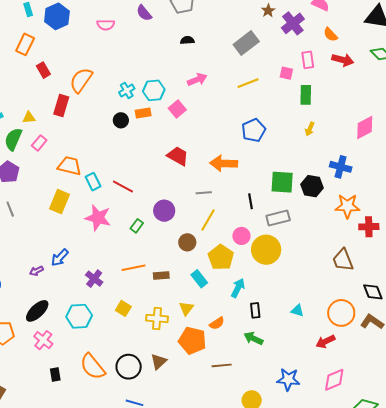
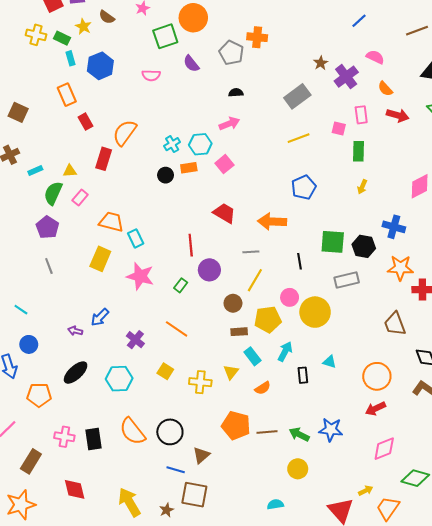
orange rectangle: (25, 44) -> (67, 95), turned -50
pink arrow: (197, 80) -> (229, 124), moved
red line: (123, 186) -> (191, 245), moved, turned 55
gray rectangle: (278, 218) -> (347, 280), moved
yellow pentagon: (221, 257) -> (268, 319), turned 30
orange line: (133, 268) -> (177, 329), turned 45
purple arrow: (36, 271) -> (75, 331), turned 40
brown rectangle: (161, 276) -> (239, 332), moved
cyan rectangle: (199, 279) -> (253, 356), moved
cyan triangle: (297, 311) -> (330, 362), moved
orange circle: (341, 313) -> (377, 376), moved
green arrow: (253, 338) -> (299, 434), moved
pink cross: (43, 340) -> (64, 437), moved, turned -30
orange pentagon: (192, 341) -> (236, 425), moved
brown triangle: (159, 362) -> (201, 455), moved
black rectangle: (55, 374) -> (94, 439), size x1.5
blue star: (288, 379) -> (331, 430), moved

